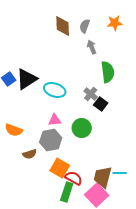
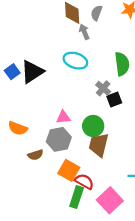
gray arrow: (92, 47) -> (84, 32), moved
cyan ellipse: (55, 90) -> (75, 61), moved
black square: (101, 104) -> (114, 99), turned 32
brown trapezoid: (103, 177) -> (99, 145), moved

